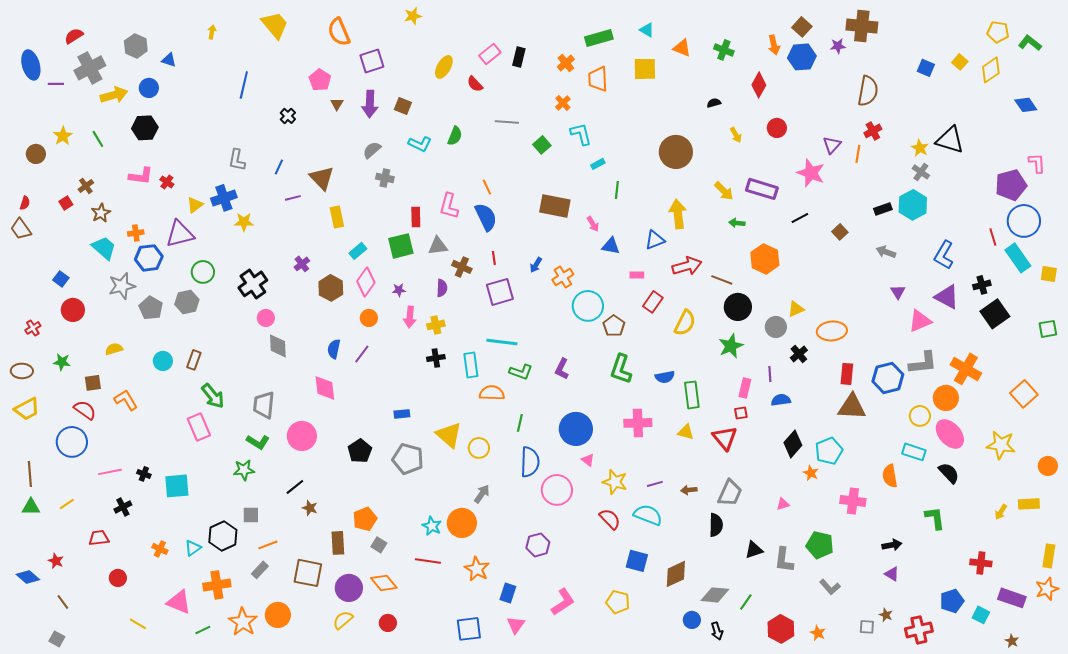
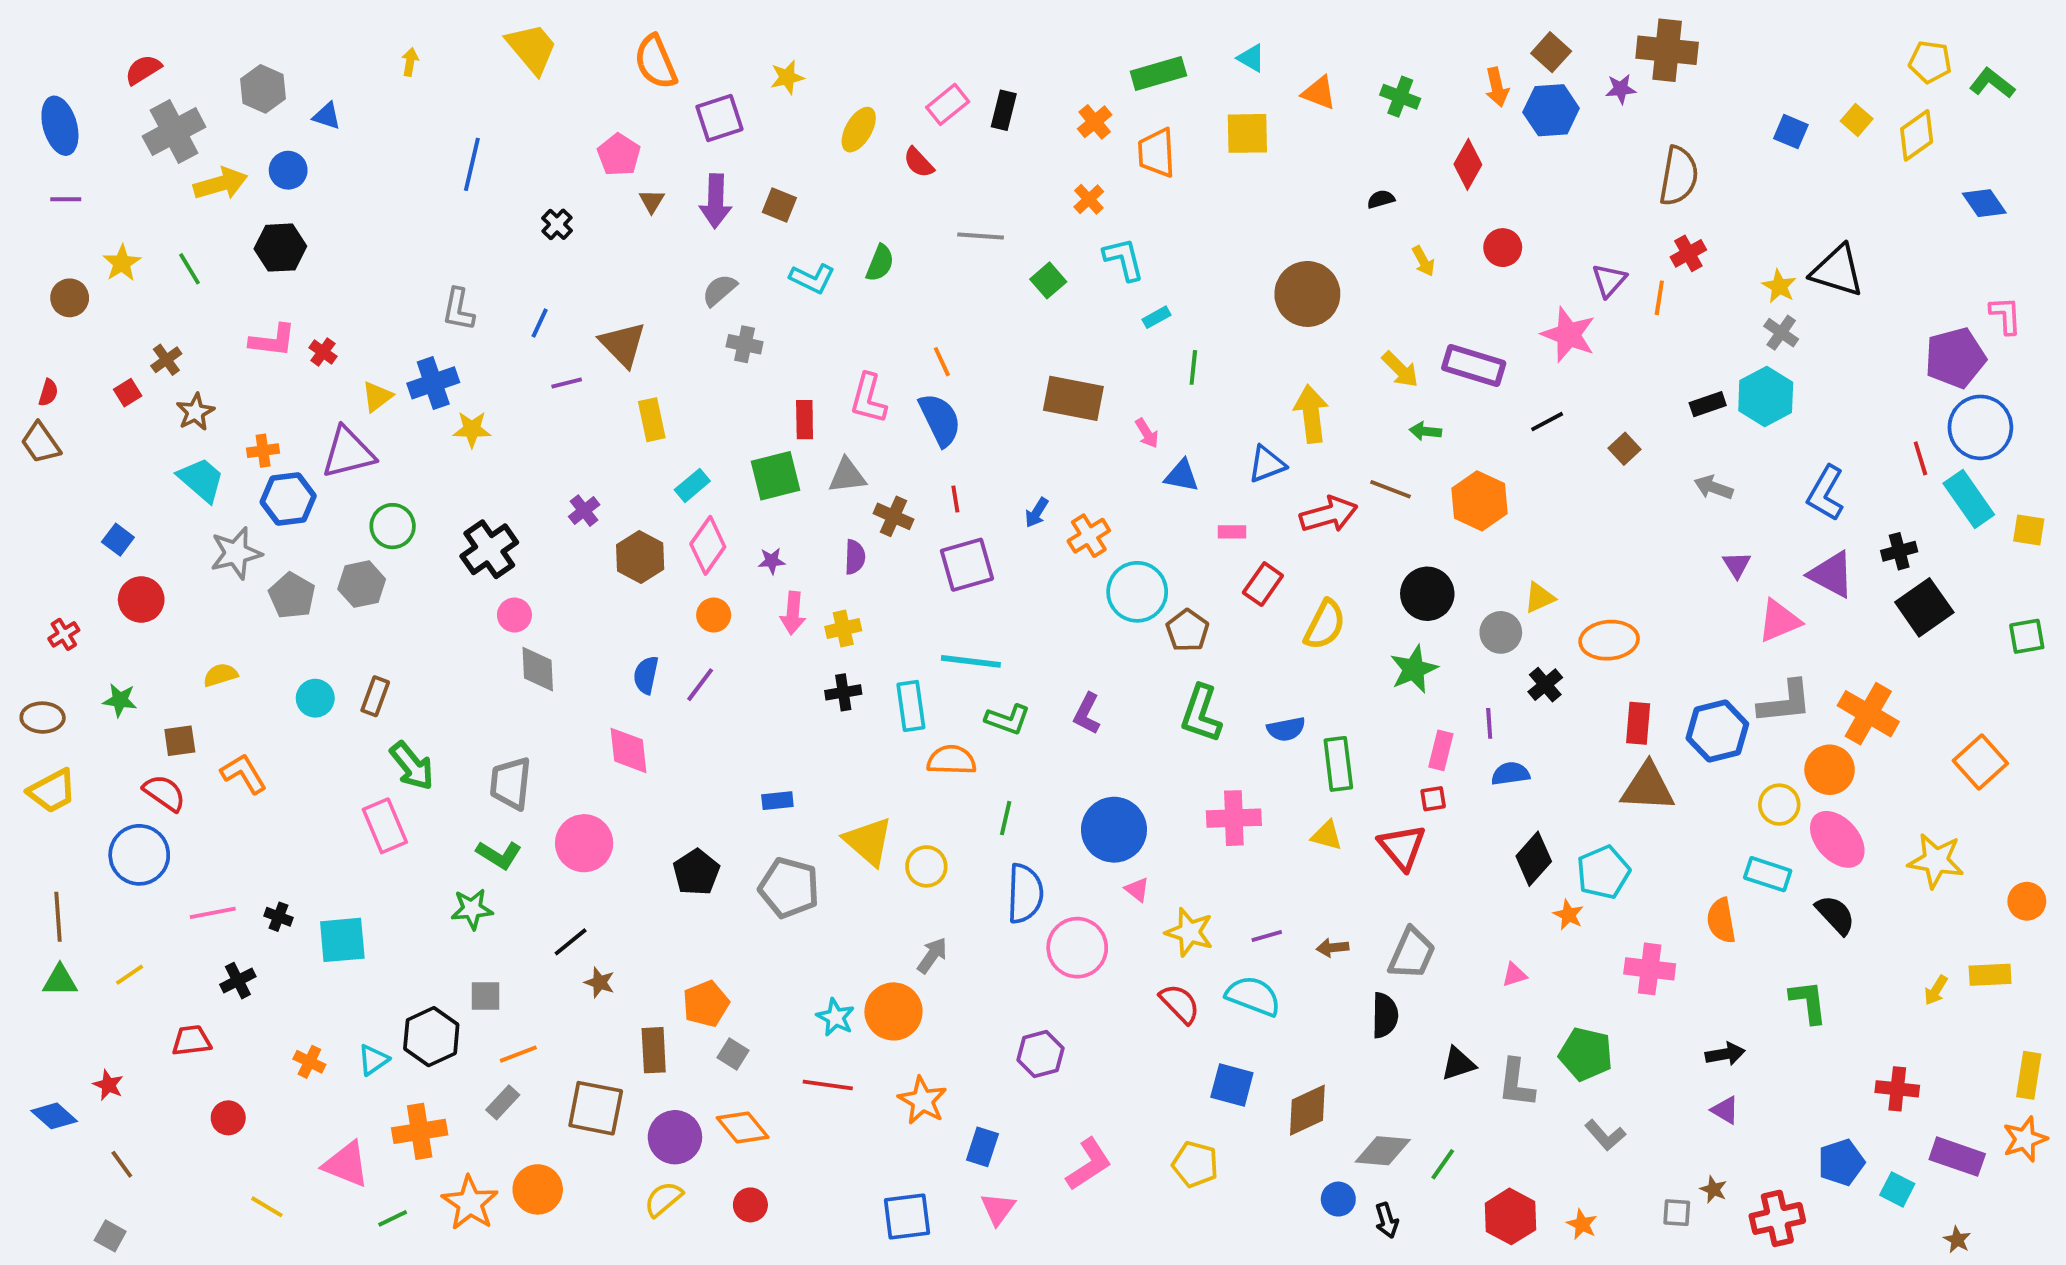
yellow star: (413, 16) -> (787, 77), moved
purple line: (56, 84) -> (66, 199), moved
brown line: (722, 280) -> (1391, 489), moved

